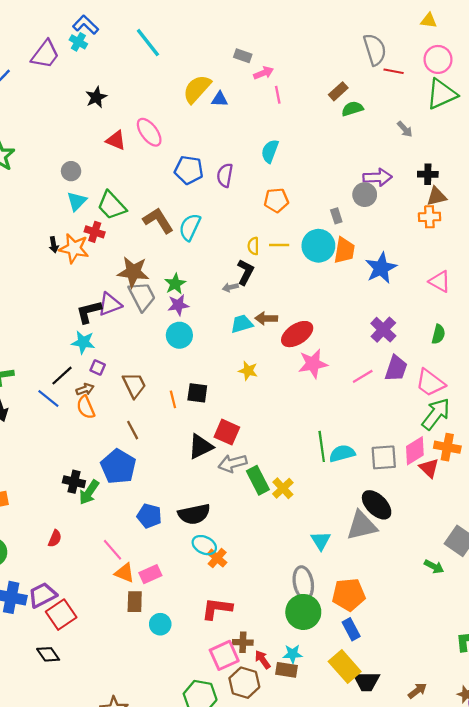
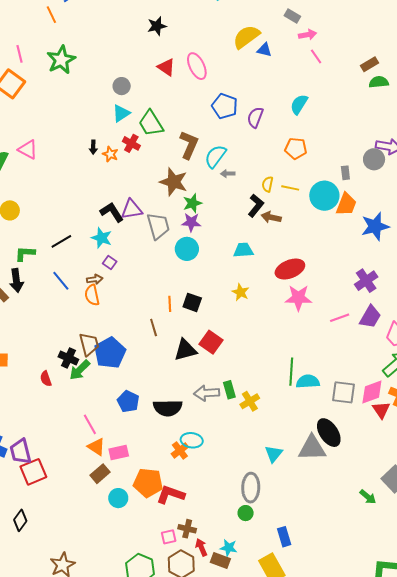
pink line: (278, 95) -> (316, 56), turned -35
brown L-shape: (158, 220) -> (189, 145), turned 44
orange star: (74, 248) -> (110, 154), size x0.6
brown star: (133, 272) -> (174, 182), moved
gray arrow: (230, 287) -> (228, 174), moved
gray trapezoid: (142, 296) -> (158, 226), moved
black L-shape: (89, 312) -> (112, 212), turned 60
brown arrow: (266, 318) -> (271, 217), moved
black line: (62, 376) -> (61, 241), moved
brown trapezoid: (134, 385) -> (89, 344), moved
brown line: (133, 430) -> (154, 328), moved
gray arrow: (233, 463) -> (207, 393), moved
green rectangle: (258, 480) -> (229, 390), size x0.7
red semicircle: (55, 539) -> (46, 379), moved, turned 126
cyan ellipse: (204, 545) -> (192, 440), moved, turned -30
purple trapezoid: (42, 595) -> (21, 451), turned -88
orange pentagon: (349, 595) -> (148, 483), moved
brown rectangle: (135, 602) -> (100, 474), turned 36
green circle: (303, 612) -> (246, 513), size x0.5
black diamond: (48, 654) -> (20, 520), moved, turned 60
pink square: (224, 655) -> (169, 537), size x0.6

